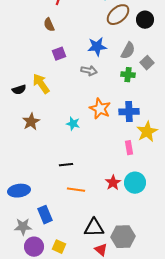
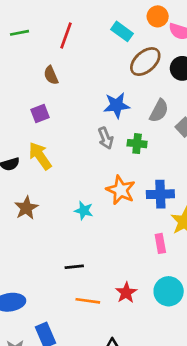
purple square: (59, 54) -> (40, 114), moved
gray arrow: (89, 71) -> (106, 138), turned 56
green cross: (128, 75) -> (137, 144), moved
red star: (113, 183) -> (126, 293), moved

